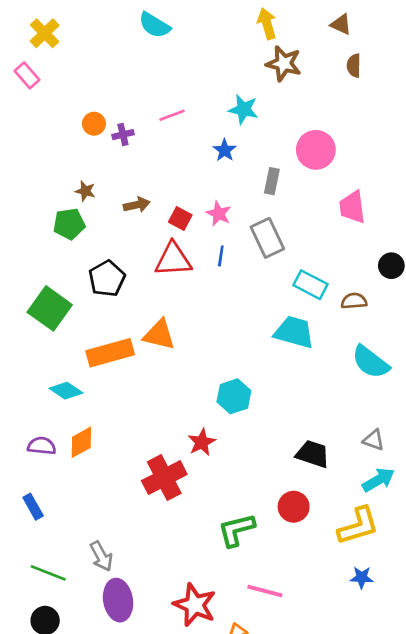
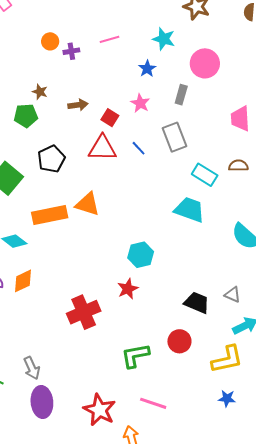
pink circle: (316, 150) -> (205, 63), moved
pink star: (219, 214) -> (140, 103), moved
blue line: (221, 256) -> (139, 148), turned -56
brown semicircle: (354, 301) -> (238, 166), moved
gray triangle: (374, 440) -> (233, 295), moved
red star: (202, 442) -> (128, 289), moved

